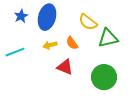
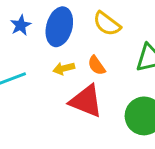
yellow semicircle: (88, 22) -> (107, 24), moved
red triangle: (65, 67) -> (86, 101), size x1.4

